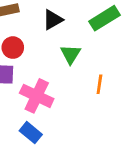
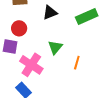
green triangle: (71, 54) -> (55, 47), moved

